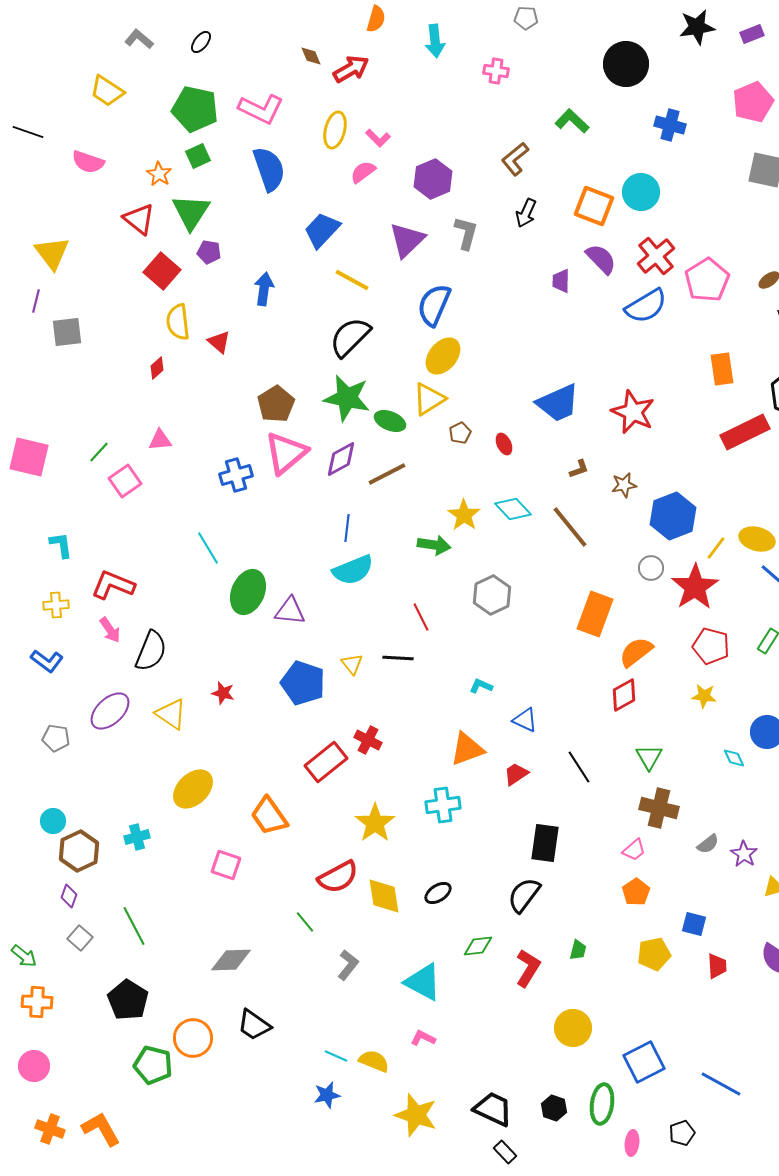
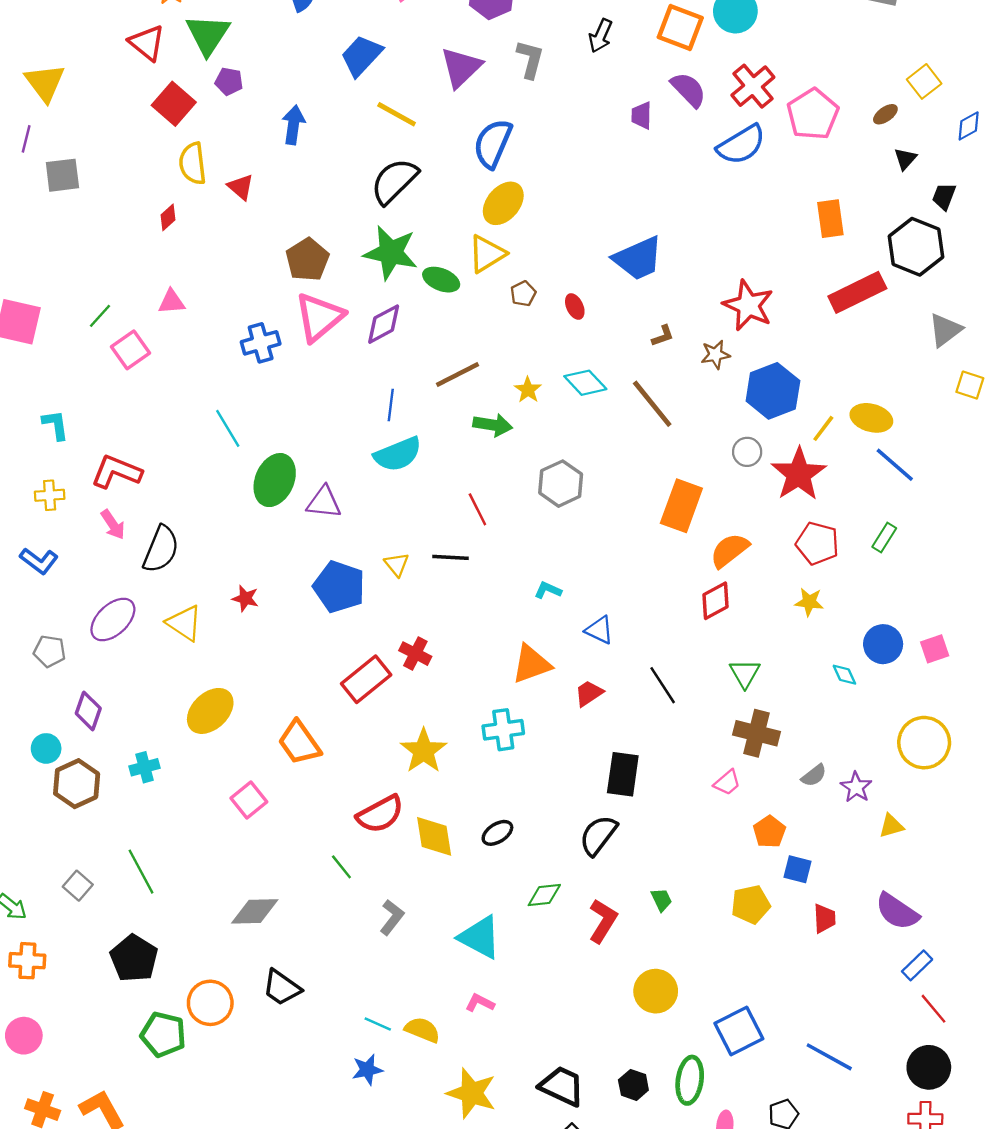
red star: (633, 412) -> (748, 305), moved
brown line: (387, 474) -> (458, 375), moved
yellow star: (464, 515) -> (528, 390), size x0.7
pink square: (226, 865) -> (249, 800), turned 32
orange pentagon: (636, 892) -> (769, 832), moved
purple diamond: (69, 896) -> (88, 711), moved, size x1.4
green trapezoid: (578, 950) -> (662, 900), turned -40

